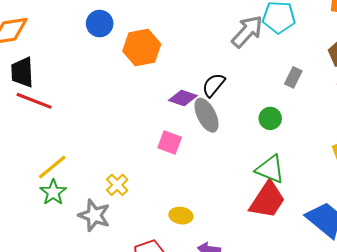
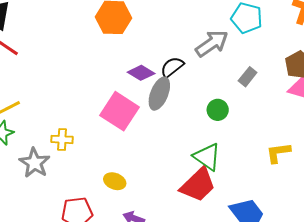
gray arrow: (247, 31) -> (212, 43), moved
gray ellipse: (207, 115) -> (159, 94), turned 36
pink square: (170, 143) -> (120, 111), size x1.6
yellow cross: (117, 185) -> (62, 139), turned 35

